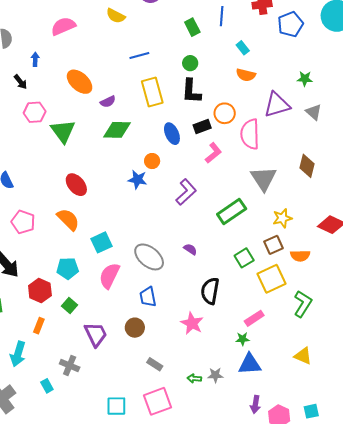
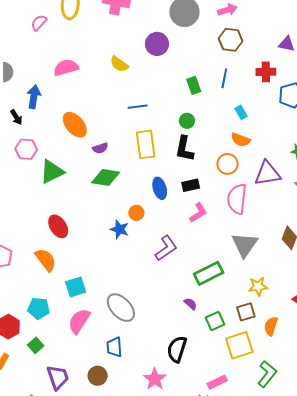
blue arrow: (35, 59) -> (34, 97), size x1.6
orange circle: (225, 113) -> (227, 164), moved
green triangle: (63, 131) -> (52, 172), turned 32
purple semicircle: (190, 249) -> (190, 304), moved
orange semicircle: (300, 256) -> (271, 326), turned 102

